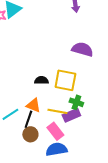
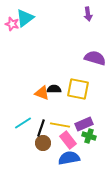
green cross: (76, 102) -> (89, 136), moved
orange triangle: (33, 105) -> (42, 93), moved
yellow line: (57, 111) -> (60, 125), moved

